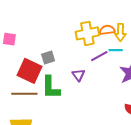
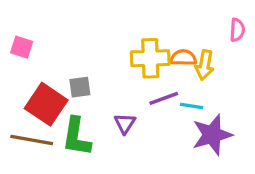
cyan line: (116, 50) -> (192, 106), moved

